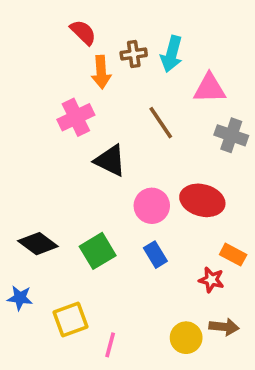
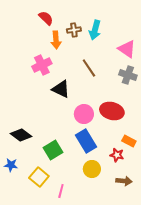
pink triangle: (210, 88) -> (127, 49), moved, turned 36
green square: (98, 251) -> (53, 150), moved
blue rectangle: (155, 255) -> (86, 141), size x1.6
yellow square: (70, 320) -> (39, 177), turned -30
yellow circle: (186, 338) -> (92, 169), moved

